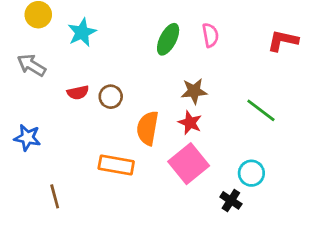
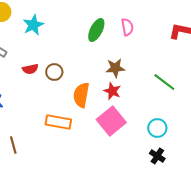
black cross: (231, 200) -> (157, 156), moved

